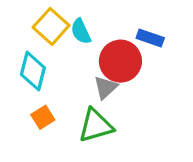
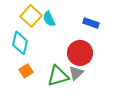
red circle: (120, 61) -> (80, 53), moved
gray triangle: (106, 88) -> (76, 73), moved

